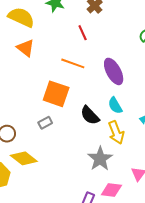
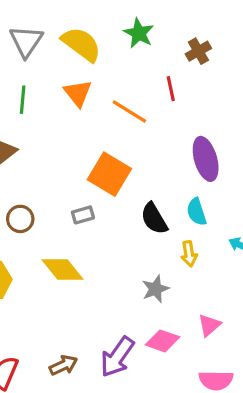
orange line: (73, 63) -> (129, 112), moved
yellow arrow: (116, 132) -> (189, 254), size x0.7
yellow diamond: (24, 158) -> (63, 269), moved
gray star: (100, 159) -> (155, 289), size x0.7

